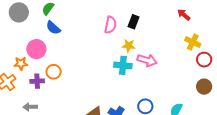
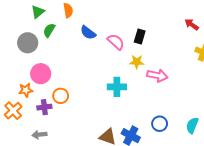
gray circle: (19, 12) -> (28, 43), moved
pink semicircle: (110, 25) -> (116, 42), turned -54
blue semicircle: (53, 28) -> (88, 33), moved
cyan cross: (123, 65) -> (117, 87), moved

